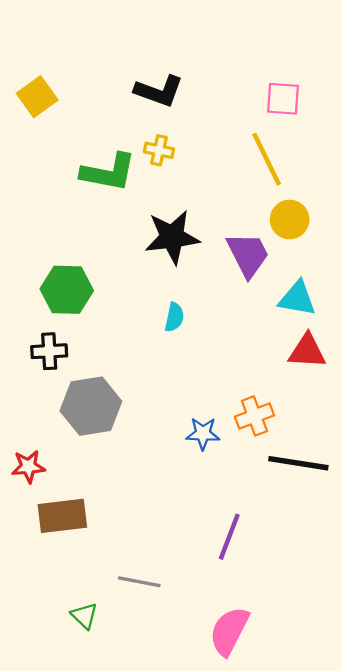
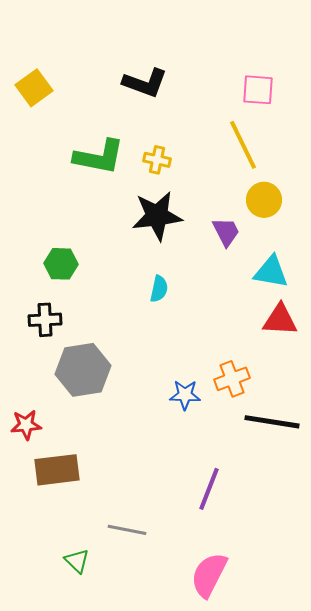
yellow cross: (159, 150) -> (157, 160), moved
purple trapezoid: (248, 255) -> (226, 232), size x0.7
green hexagon: (67, 290) -> (61, 264), size x0.7

